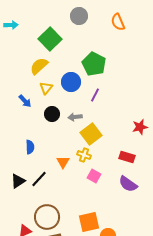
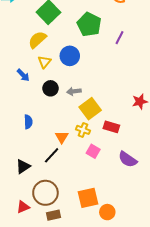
green pentagon: (94, 64) -> (89, 24), moved
purple line: (95, 95) -> (119, 38), moved
red rectangle: (127, 157) -> (111, 127), moved
black line: (39, 179) -> (52, 155), moved
black triangle: (18, 181) -> (23, 166), moved

